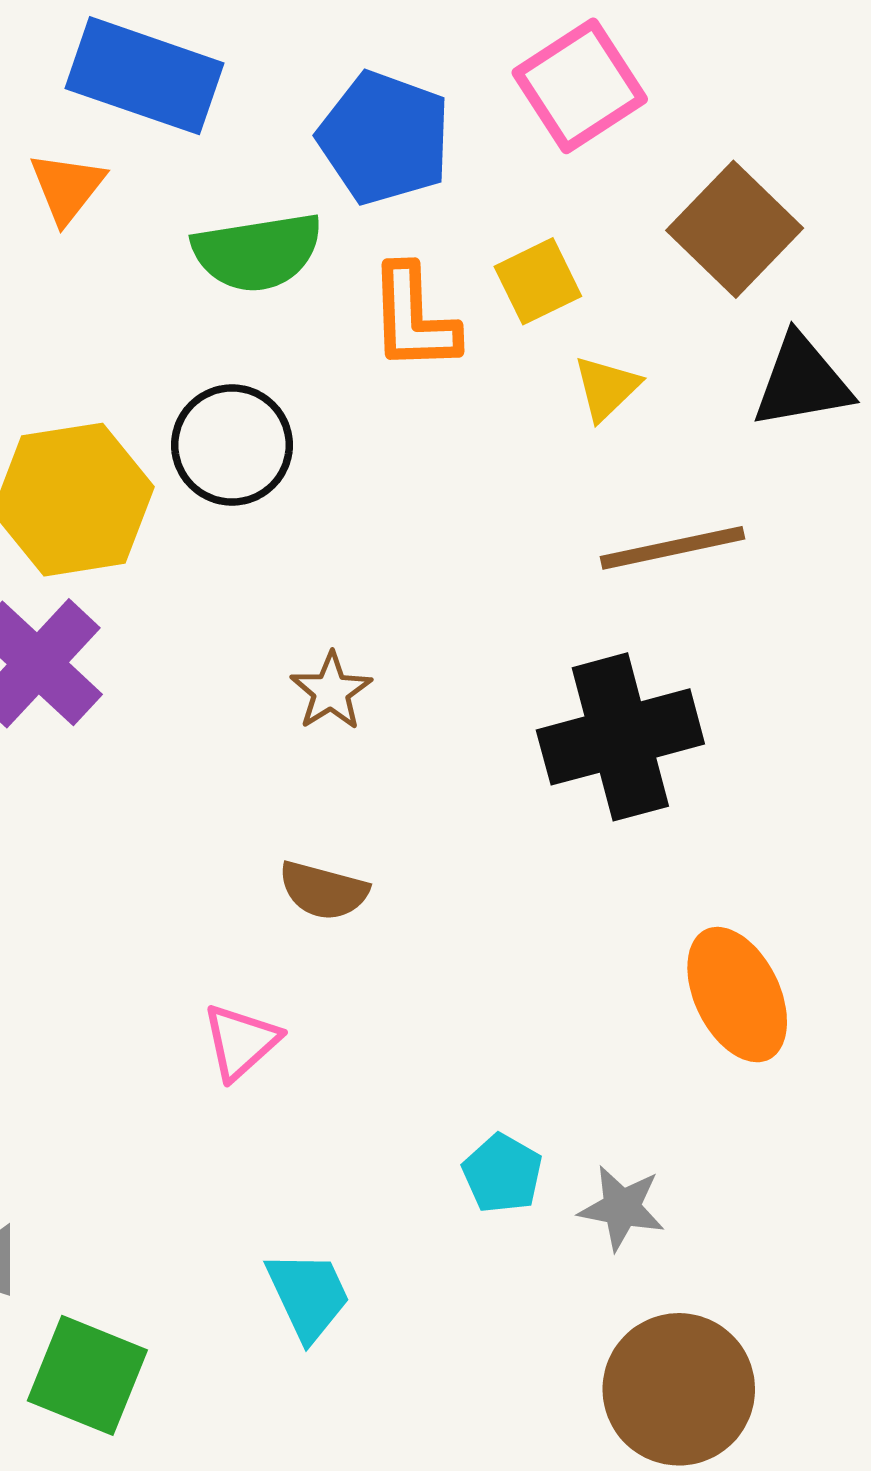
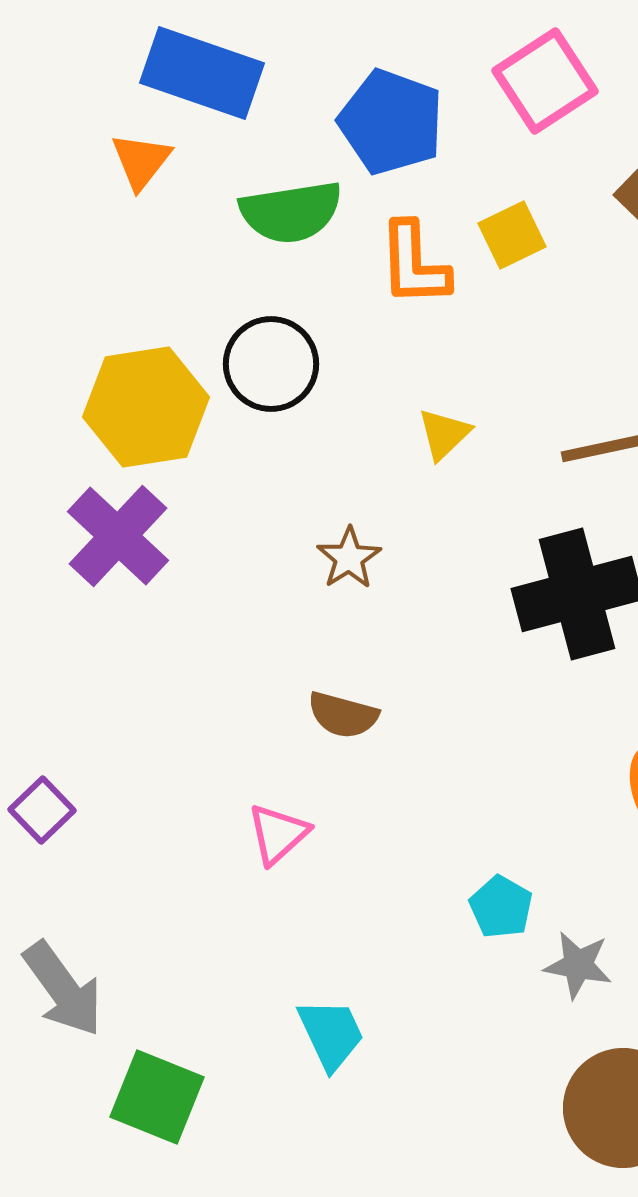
yellow triangle: (606, 388) -> (444, 434), moved
cyan pentagon: (502, 1174) -> (501, 907), moved

